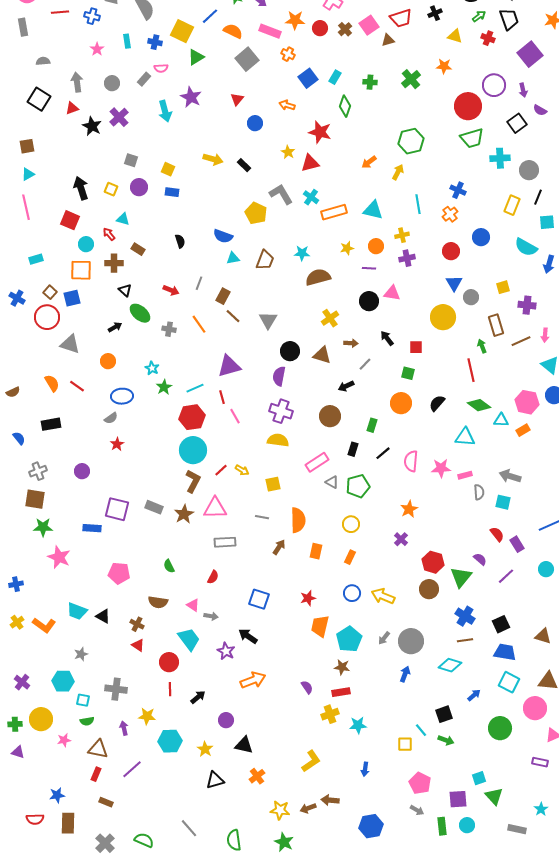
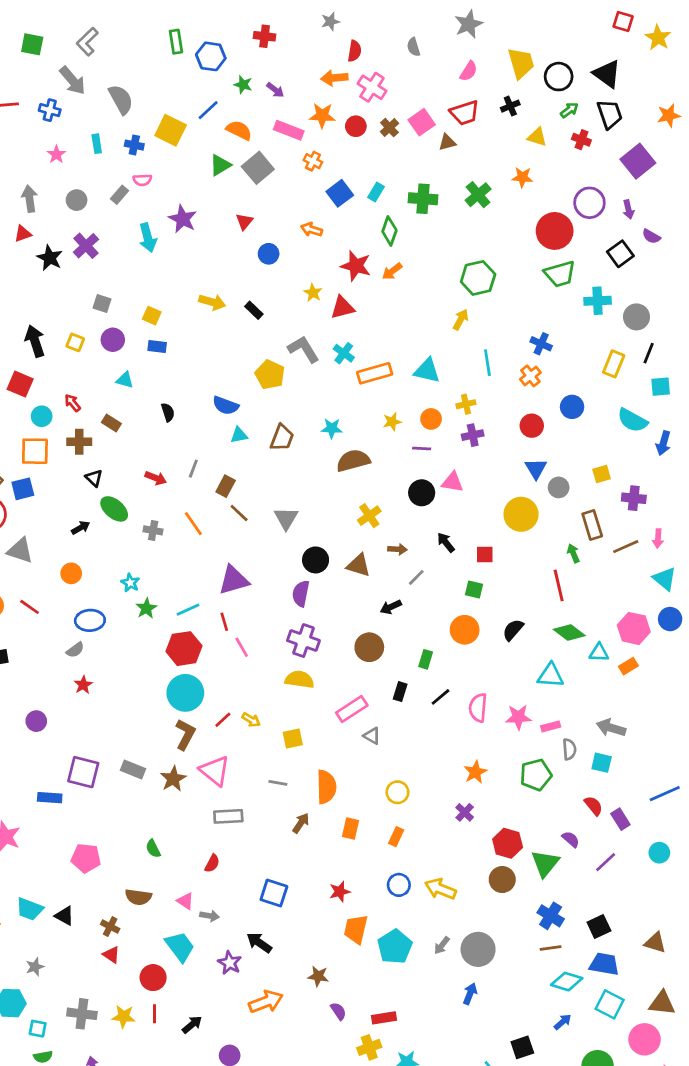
green triangle: (196, 57) -> (220, 165), moved
green cross: (370, 82) -> (423, 199), size x1.5
orange arrow: (369, 162) -> (392, 271), moved
cyan triangle: (123, 219) -> (125, 380), moved
green pentagon: (358, 486) -> (536, 775), moved
pink triangle: (215, 508) -> (215, 771), turned 40
cyan diamond: (450, 665) -> (567, 982), moved
brown star: (342, 667) -> (318, 976), moved
yellow star: (147, 716) -> (124, 1017), moved

